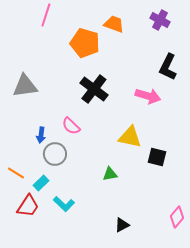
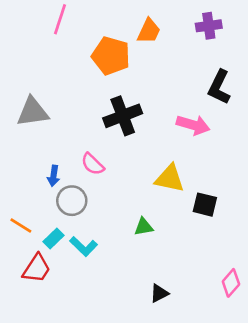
purple cross: (160, 20) -> (209, 26), turned -36
orange trapezoid: (114, 24) -> (149, 31), turned 95
black cross: (94, 89) -> (123, 116), turned 32
cyan L-shape: (64, 204) -> (84, 246), moved

